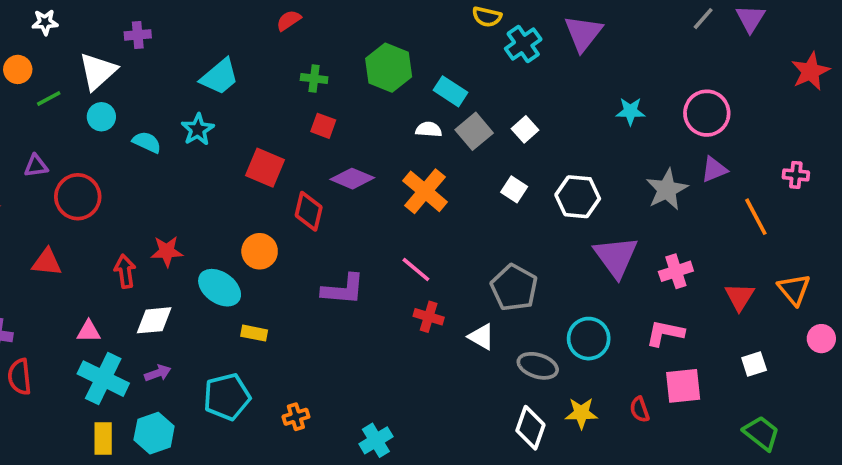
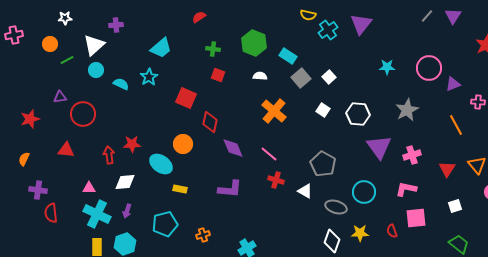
white semicircle: (429, 129) -> (260, 76), moved
purple triangle: (714, 169) -> (453, 84), moved
purple diamond: (352, 179) -> (233, 148), moved, turned 45
purple L-shape: (343, 289) -> (230, 189), moved
purple arrow: (158, 373) -> (127, 211), turned 128

